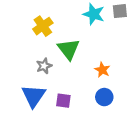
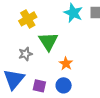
orange star: (102, 70) -> (66, 64), moved
blue circle: (104, 97) -> (64, 85), moved

